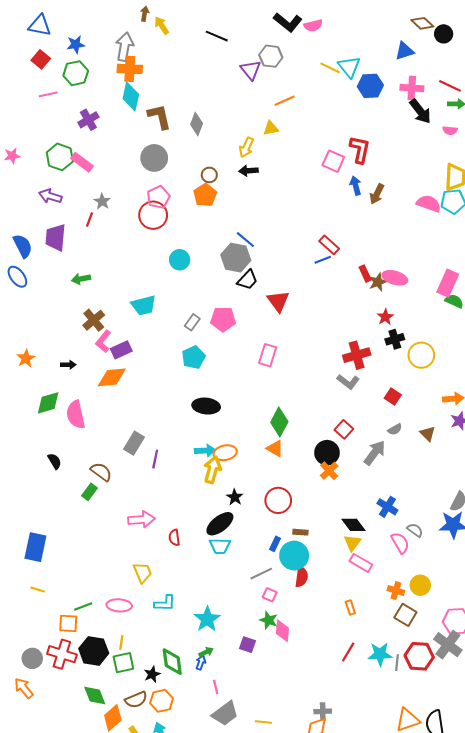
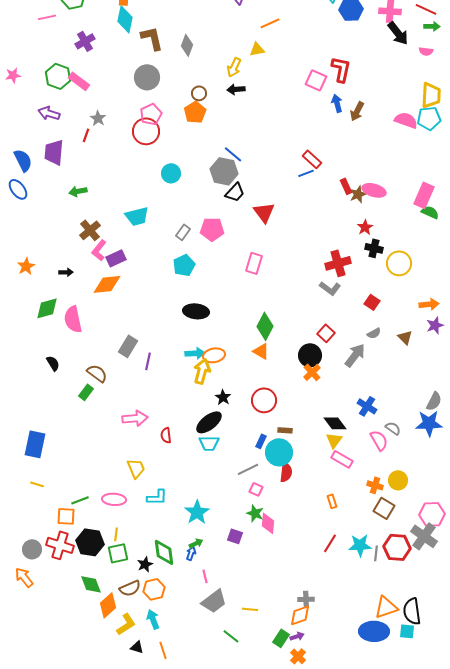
black cross: (395, 339) -> (374, 248), turned 30

